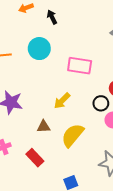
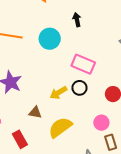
black arrow: (52, 17) -> (77, 20), moved
black circle: (101, 103) -> (79, 88), moved

